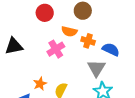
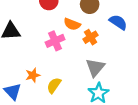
orange cross: (88, 41) -> (91, 37), turned 32
blue semicircle: (111, 49) -> (118, 22), moved

